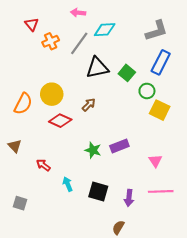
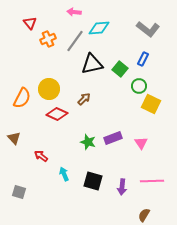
gray L-shape: (156, 31) -> (148, 29), turned 55
blue rectangle: (161, 62) -> (143, 59), moved, size x0.6
pink triangle: (155, 161) -> (141, 143), moved
brown semicircle: (118, 227) -> (144, 215), moved

